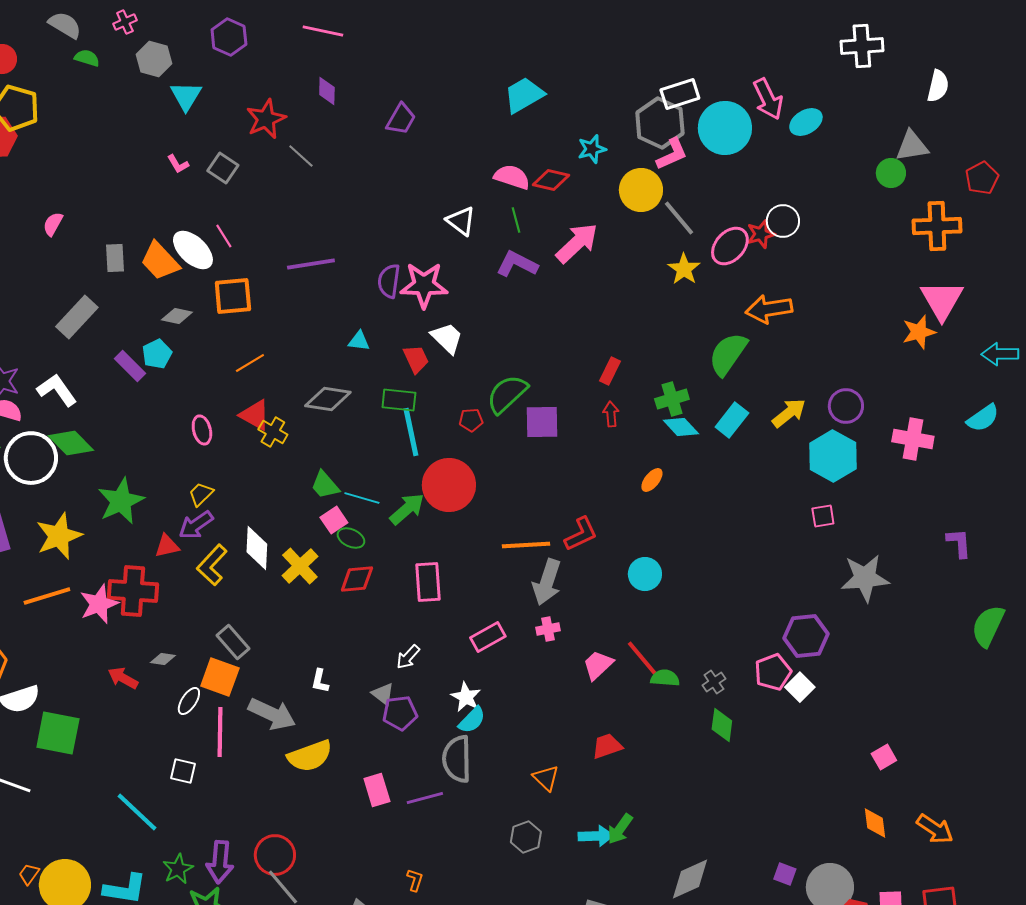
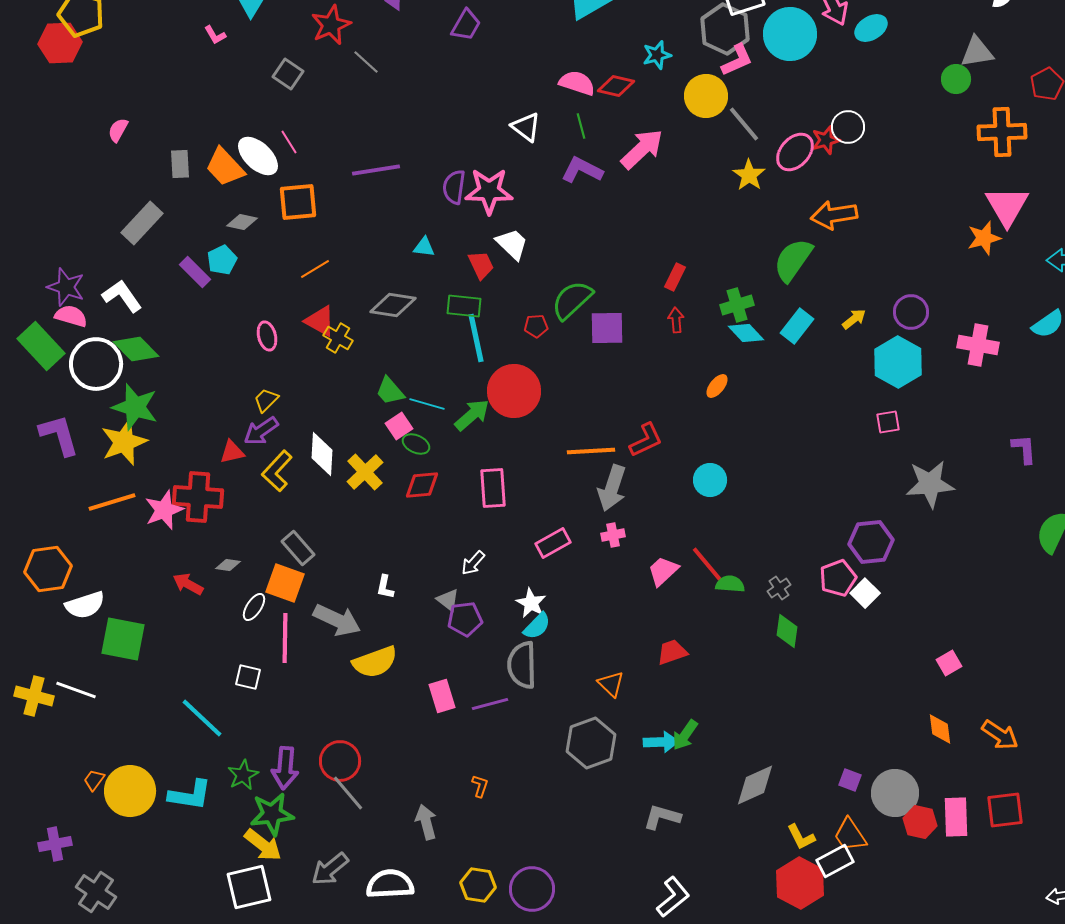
pink L-shape: (178, 164) -> (215, 35), moved
yellow arrow: (789, 413) -> (854, 319), size x0.7
green star: (121, 501) -> (135, 407), moved, turned -30
gray hexagon: (526, 837) -> (591, 743), size x1.6

